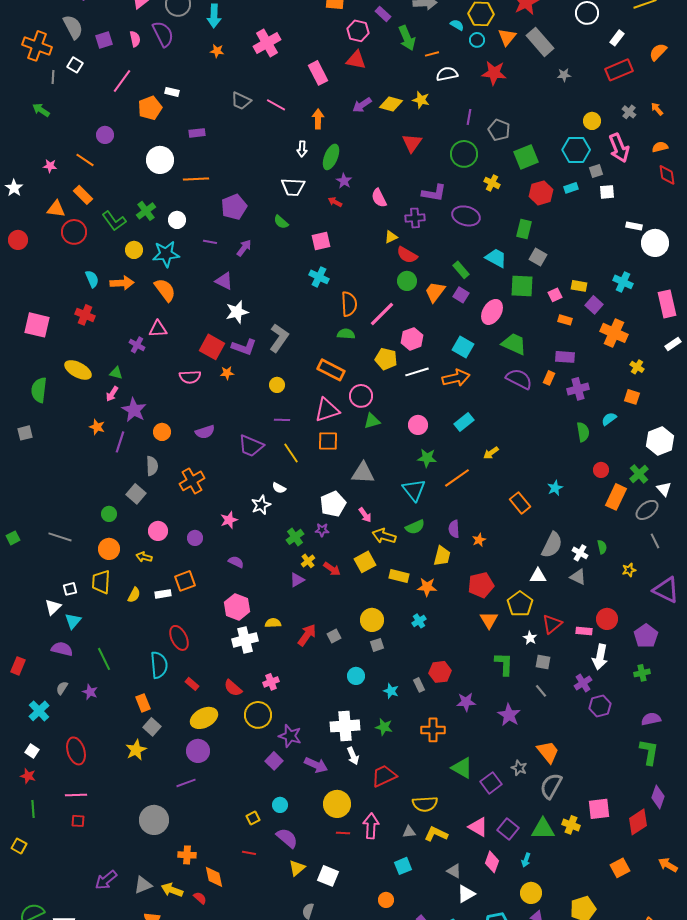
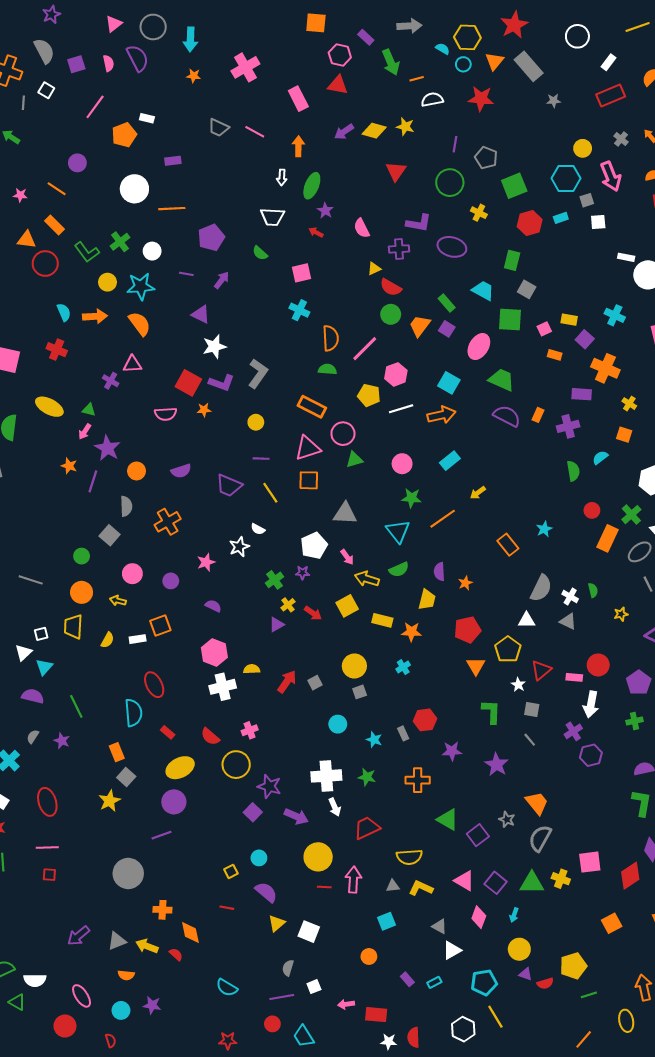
purple rectangle: (565, 357) -> (582, 394), moved

